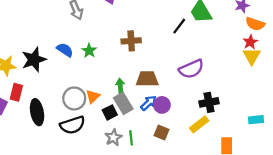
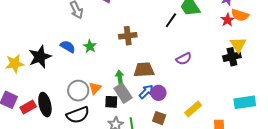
red star: (250, 42) -> (228, 20), moved
purple semicircle: (191, 69) -> (184, 59), size x0.7
red rectangle: (16, 92) -> (28, 107), moved, turned 49
black cross: (209, 102) -> (232, 57), moved
black square: (110, 112) -> (111, 102), turned 32
cyan rectangle: (256, 120) -> (245, 102), size x1.5

